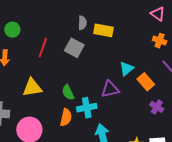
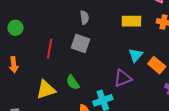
green circle: (12, 30) -> (15, 28), moved
yellow rectangle: (103, 30) -> (131, 21), moved
green semicircle: (68, 92) -> (73, 82), moved

